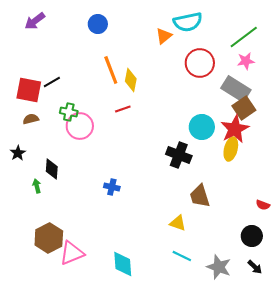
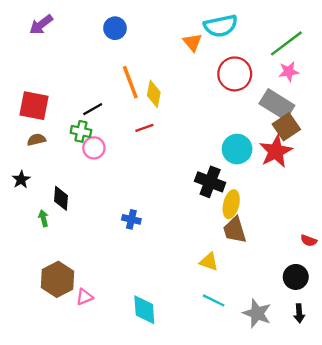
orange triangle: (164, 36) -> (192, 42), turned -30
black line: (52, 82) -> (93, 109), moved
pink circle: (80, 126) -> (94, 148), size x0.7
yellow ellipse: (231, 149) -> (231, 204), moved
pink triangle: (72, 253) -> (84, 297), size x0.6
black arrow: (255, 267) -> (299, 313), turned 42

